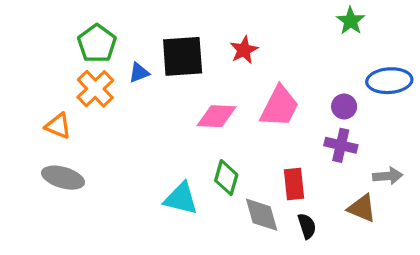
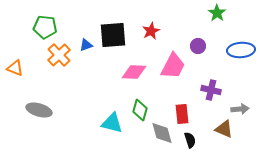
green pentagon: (97, 43) -> (45, 27), moved, turned -30
purple circle: (344, 106) -> (198, 46), moved
orange triangle: (58, 126) -> (15, 68), moved

